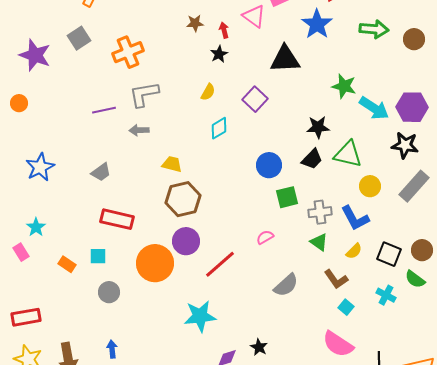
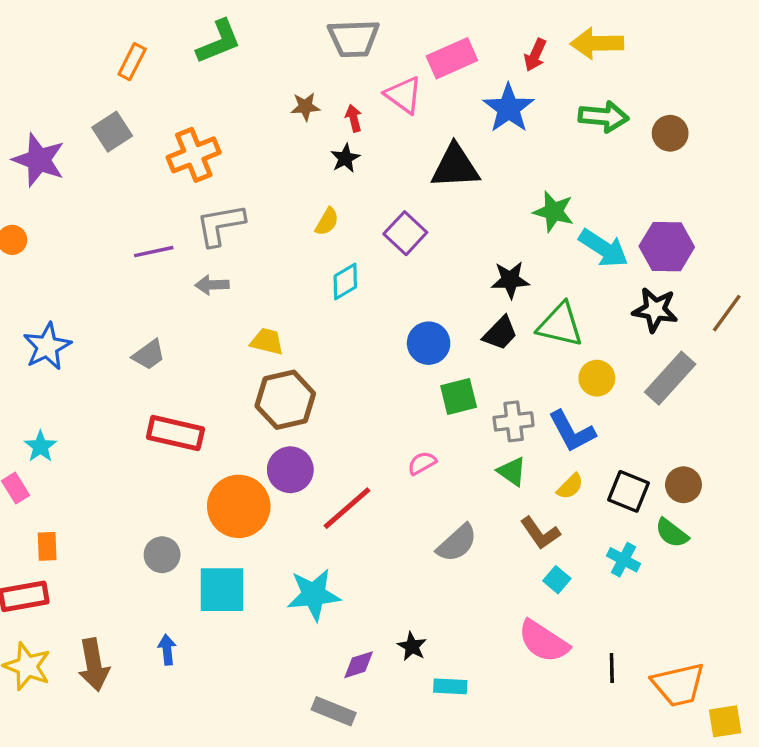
cyan square: (98, 256) -> (222, 590), moved, size x1.8
orange rectangle: (67, 264) -> (47, 546), moved, turned 54

